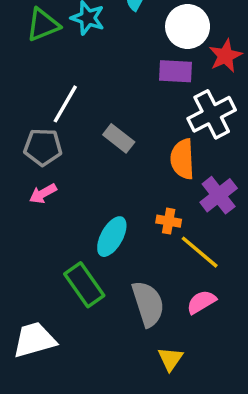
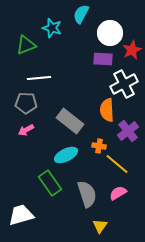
green triangle: (43, 25) -> (26, 45), moved
white line: (65, 104) -> (39, 78), turned 55
gray rectangle: (119, 138) -> (70, 121), moved, size x1.5
cyan ellipse: (112, 237) -> (66, 155), turned 35

